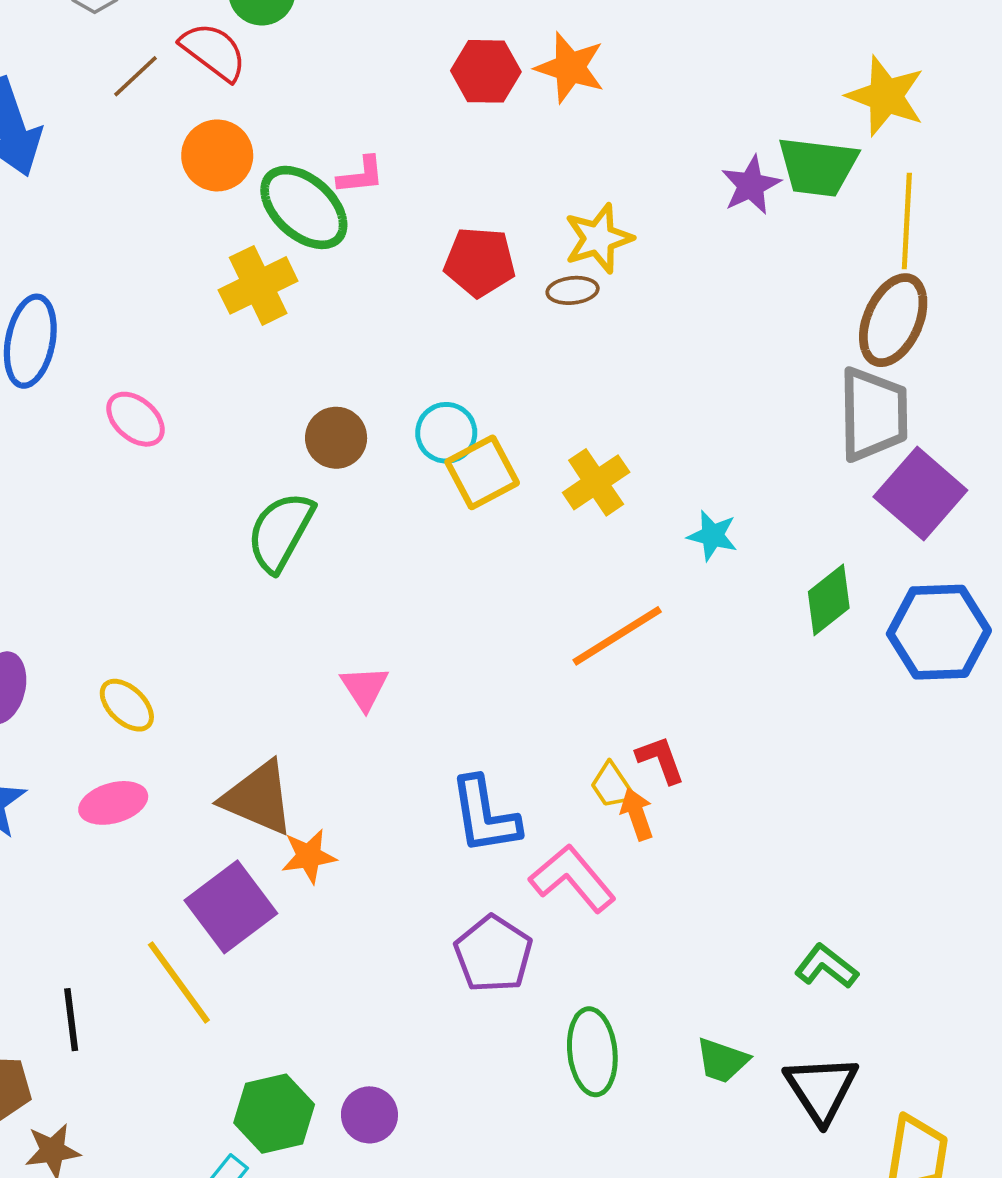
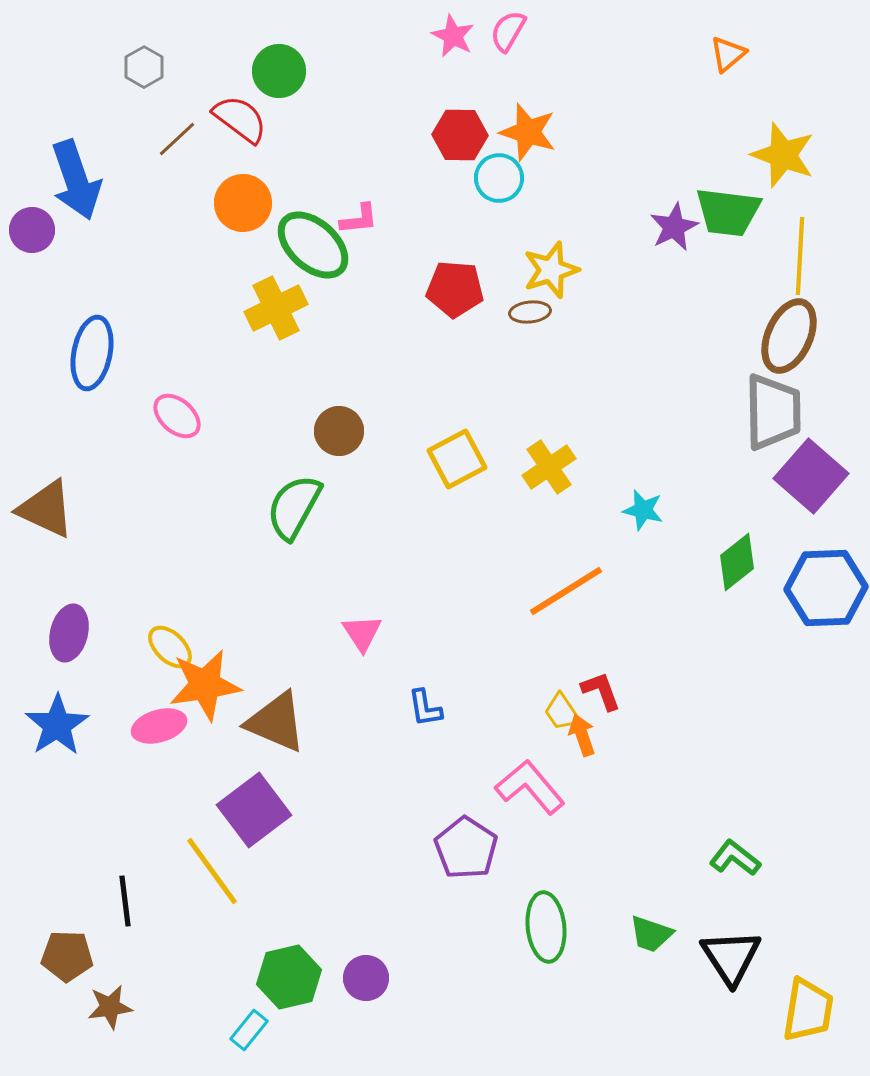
cyan circle: (446, 433) -> (499, 178), moved
blue L-shape: (485, 815) -> (425, 708), moved, size x0.6
orange star: (309, 856) -> (205, 685), moved, size x1.6

